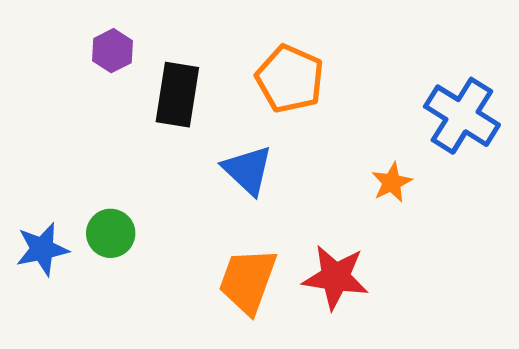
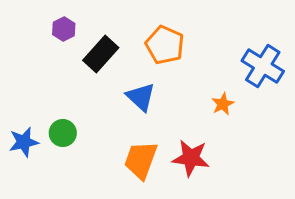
black rectangle: (177, 95) -> (101, 54), turned 33

